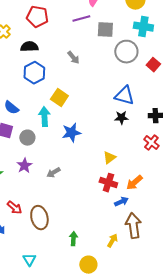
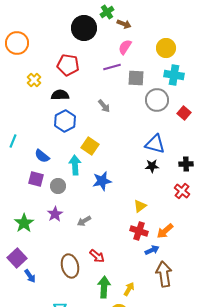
red arrow: (14, 208) -> (97, 256), moved
green arrow: (73, 239) -> (104, 287), size x1.5
yellow arrow: (112, 241) -> (129, 289), moved

